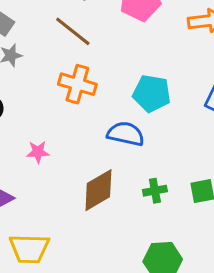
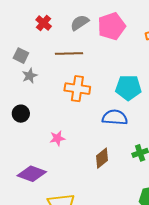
brown line: (73, 31) -> (69, 53), turned -32
brown diamond: (98, 190) -> (102, 158), size x0.7

